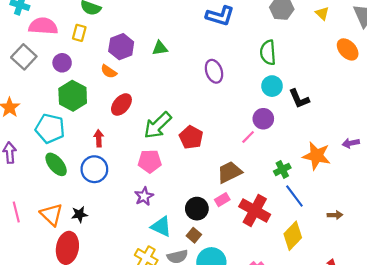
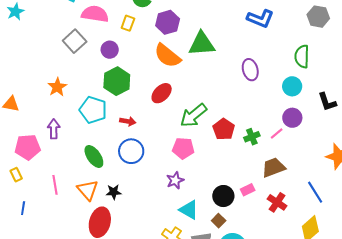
purple hexagon: (121, 47) -> (168, 22), moved
green triangle: (160, 48) -> (202, 44), size x1.8
orange semicircle: (109, 71) -> (167, 56), moved, size x1.8
cyan circle: (272, 86) -> (292, 86), moved
red arrow: (99, 138) -> (128, 121), moved, turned 98
green ellipse: (56, 164) -> (94, 157), moved
green cross: (282, 169) -> (252, 137), moved
brown trapezoid: (229, 172) -> (273, 167), moved
red cross: (255, 210) -> (277, 202), size x0.7

